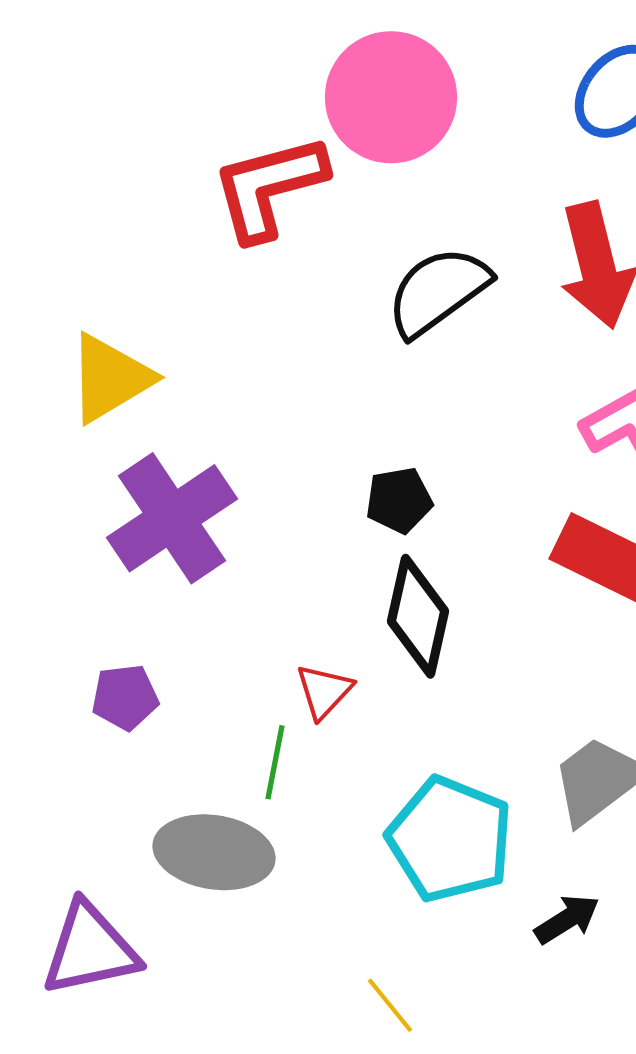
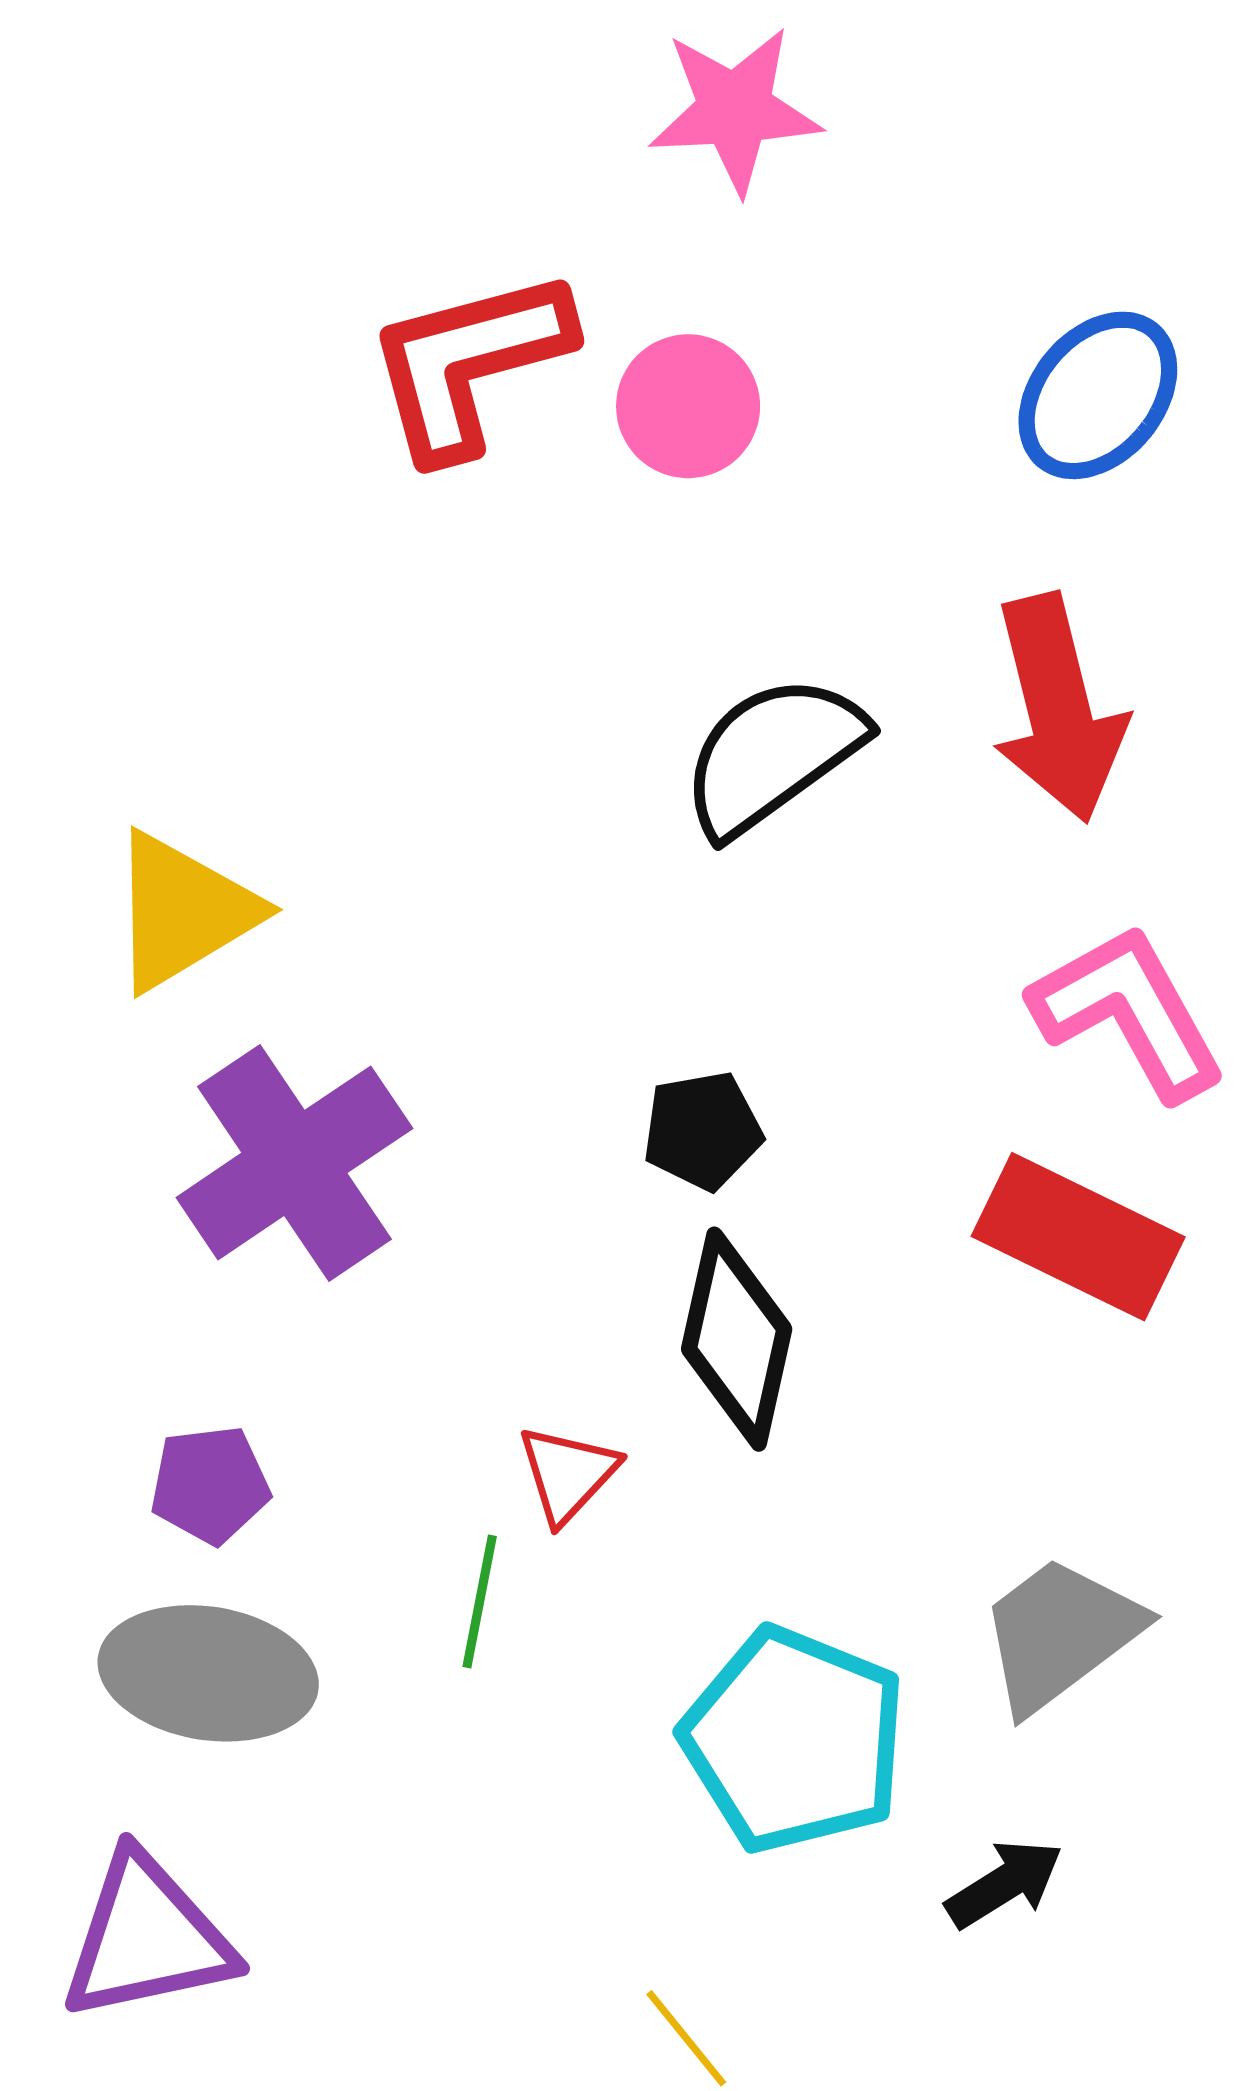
pink circle: (391, 97) -> (688, 406), size x0.6
red L-shape: (269, 187) -> (469, 363), moved
gray ellipse: (214, 852) -> (208, 1673), moved

